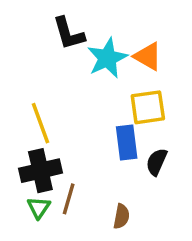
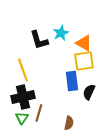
black L-shape: (69, 33) -> (39, 40), moved
orange triangle: (148, 56) -> (84, 43), moved
cyan star: (107, 58) -> (61, 33), size x0.7

